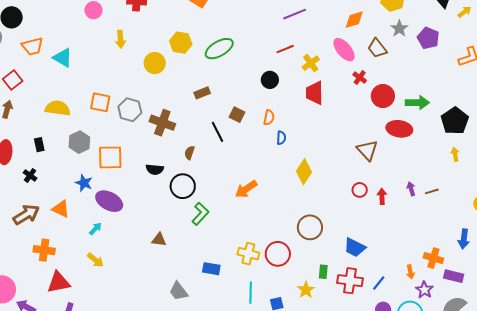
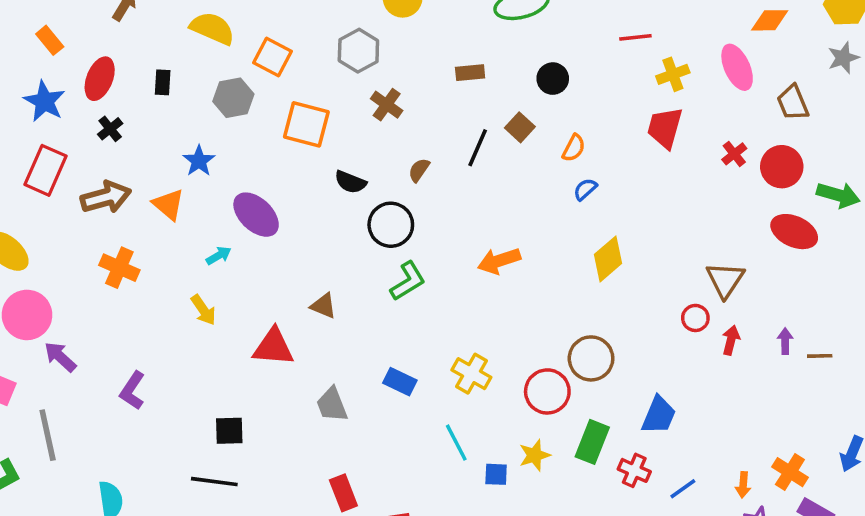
brown trapezoid: (377, 48) -> (793, 103), moved
red cross: (360, 77) -> (734, 154), moved
black circle: (270, 80) -> (553, 79), moved
orange square: (100, 102) -> (272, 57), moved
gray hexagon: (130, 110) -> (358, 51), moved
brown cross: (162, 123) -> (387, 105), size x0.7
black line: (218, 132) -> (478, 148), turned 35
blue semicircle: (281, 138) -> (585, 189), turned -152
brown triangle: (367, 150) -> (725, 280), moved
orange square: (110, 157) -> (306, 124), moved
black cross: (30, 175) -> (110, 129), moved
blue star: (84, 183) -> (199, 161), moved
blue trapezoid: (355, 247) -> (659, 415), turned -110
red circle: (278, 254) -> (547, 391), moved
green rectangle: (323, 272) -> (592, 442), size x1.6
red cross: (350, 281) -> (634, 470), size x0.7
red triangle: (59, 282) -> (273, 347), moved
yellow star: (306, 290) -> (535, 455), moved
cyan line: (251, 293) -> (456, 443), turned -45

